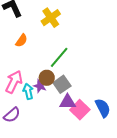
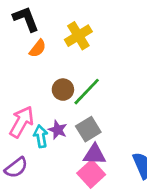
orange semicircle: (21, 41) -> (38, 48), moved
brown circle: (47, 78) -> (63, 90), moved
pink square: (80, 110) -> (91, 174), moved

